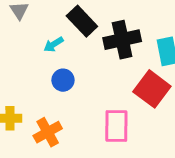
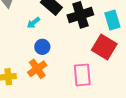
orange cross: (48, 132) -> (37, 69), moved

